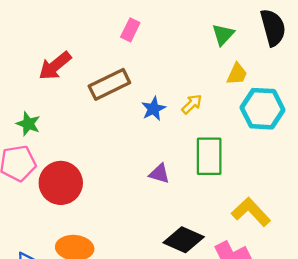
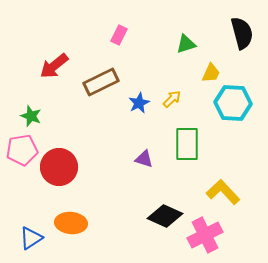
green triangle: (223, 35) -> (186, 44), moved, turned 30

